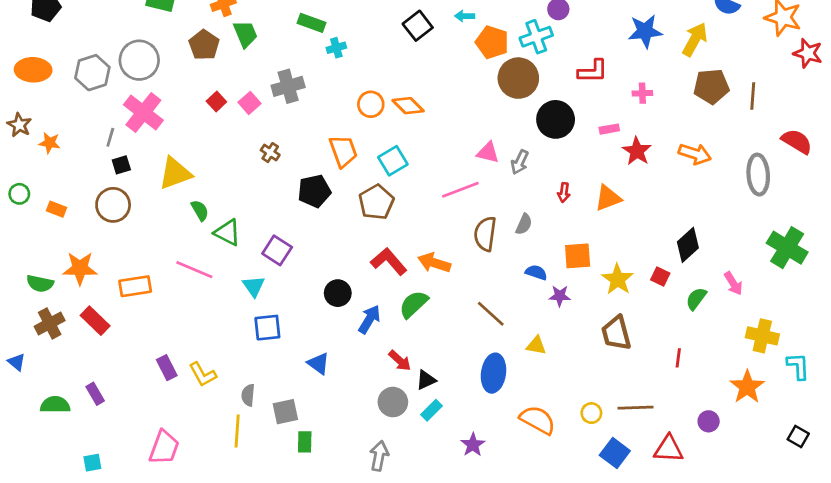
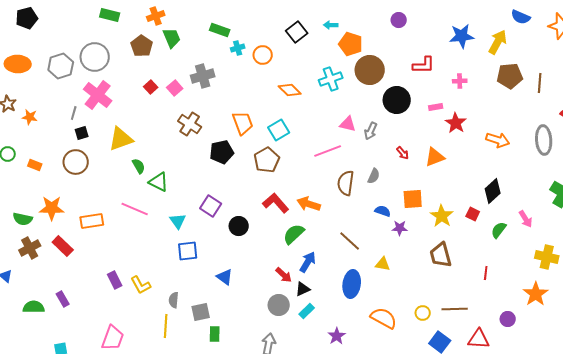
cyan cross: (536, 37) -> (331, 79), moved
orange circle: (371, 104) -> (263, 55), moved
brown cross: (270, 153) -> (190, 124), size x1.6
orange arrow: (695, 154) -> (498, 140), moved
red arrow: (564, 192) -> (403, 153), turned -48
purple square: (277, 250) -> (211, 206), moved
blue arrow: (369, 319) -> (308, 262), moved

